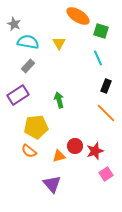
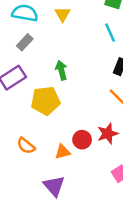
green arrow: (59, 100) -> (61, 70), moved
yellow pentagon: (36, 127) -> (46, 101), moved
red star: (95, 151) -> (108, 134), moved

